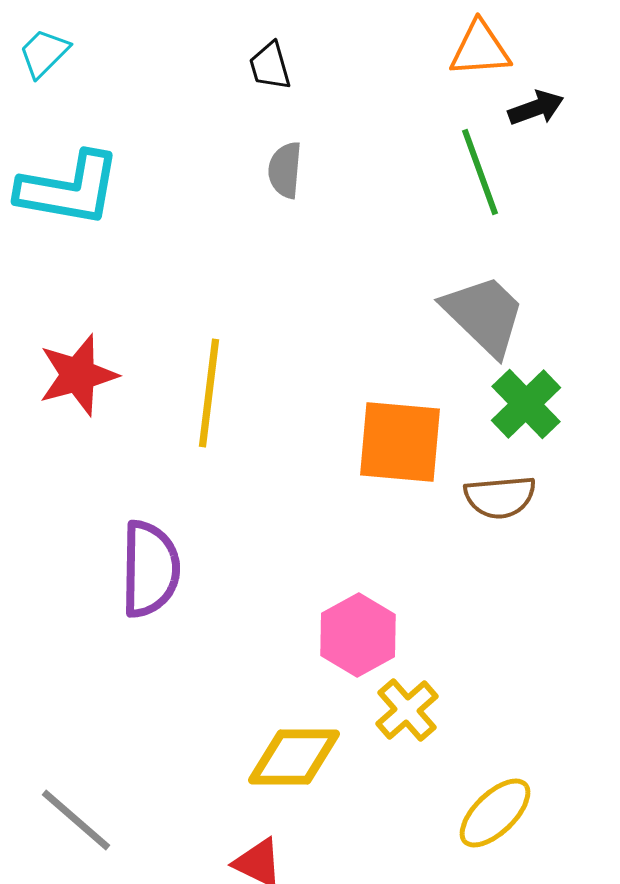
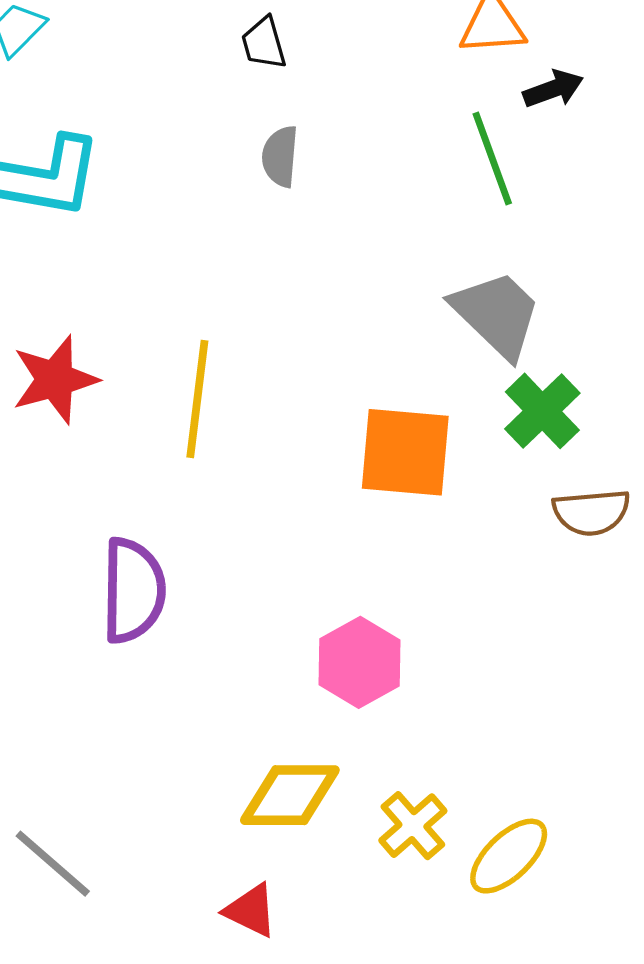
brown semicircle: (500, 497) -> (591, 512), moved
yellow cross: (407, 710) -> (413, 826), moved

